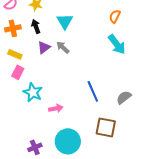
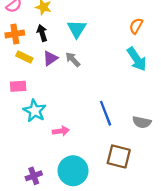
yellow rectangle: (15, 54) -> (24, 57), moved
pink rectangle: (18, 72) -> (18, 86), turned 56
gray semicircle: (124, 97) -> (142, 122), turned -133

